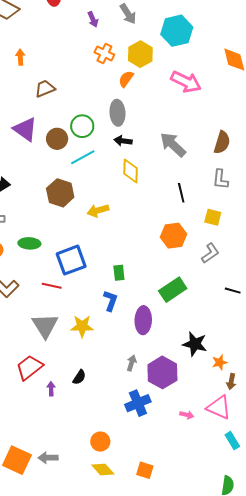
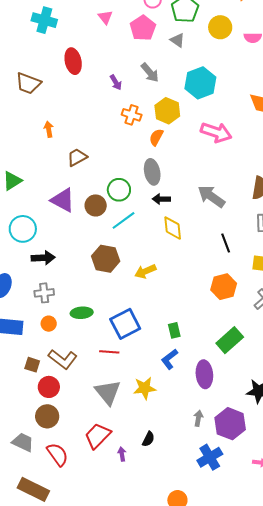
blue L-shape: (111, 301) -> (169, 359), turned -140

